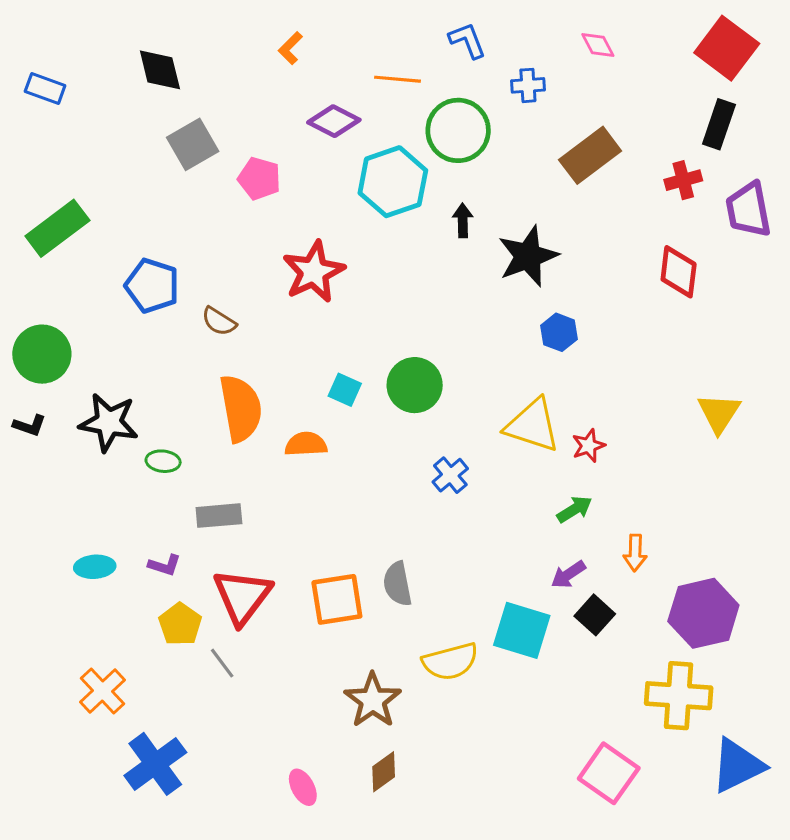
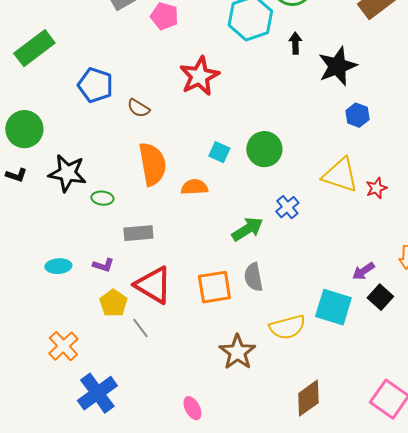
green arrow: (575, 509) -> (247, 229), moved, size x1.4
red triangle: (242, 596) -> (153, 285), turned -36
brown diamond: (384, 772) -> (308, 398), moved, size x1.4

